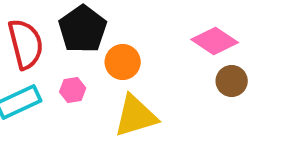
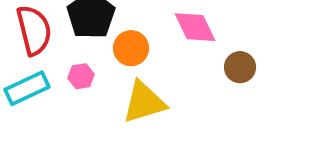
pink diamond: (215, 41) -> (195, 27), moved, turned 30

